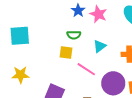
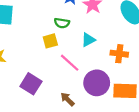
yellow square: (66, 53) -> (50, 41), turned -32

